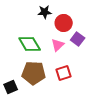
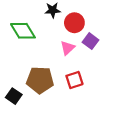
green diamond: (30, 44) -> (23, 31), moved
black square: (11, 87) -> (14, 96), turned -32

